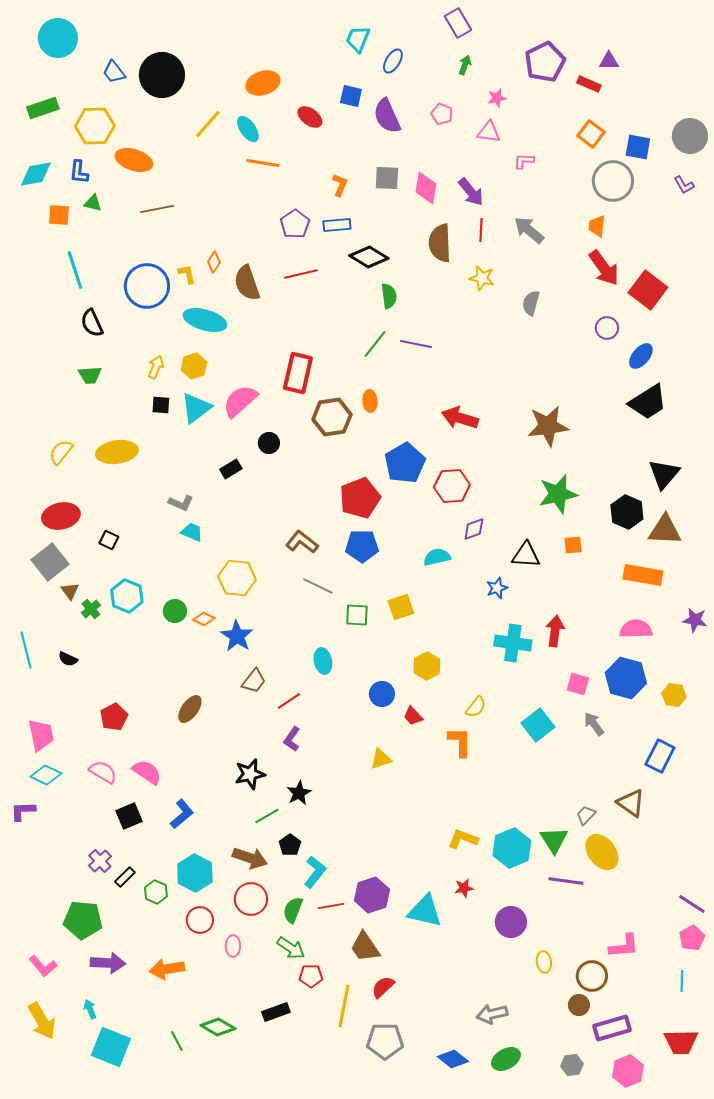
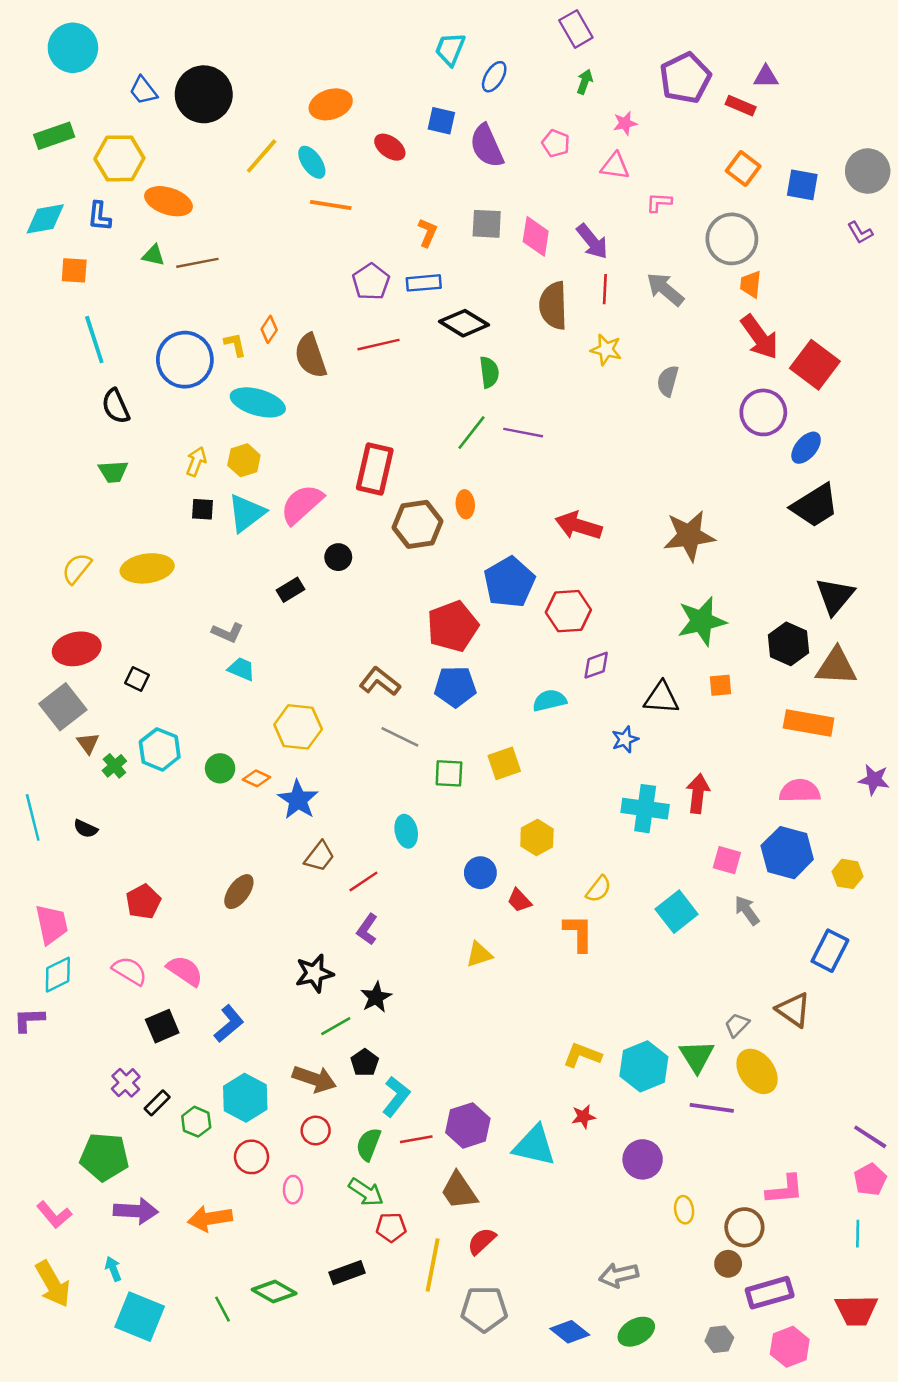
gray circle: (613, 181) -> (732, 239), moved
green triangle: (93, 203) -> (153, 255), moved
purple circle: (607, 328) -> (763, 412), size x1.6
cyan diamond: (46, 775) -> (58, 975), turned -52
red circle: (251, 899) -> (316, 1130), size x0.7

